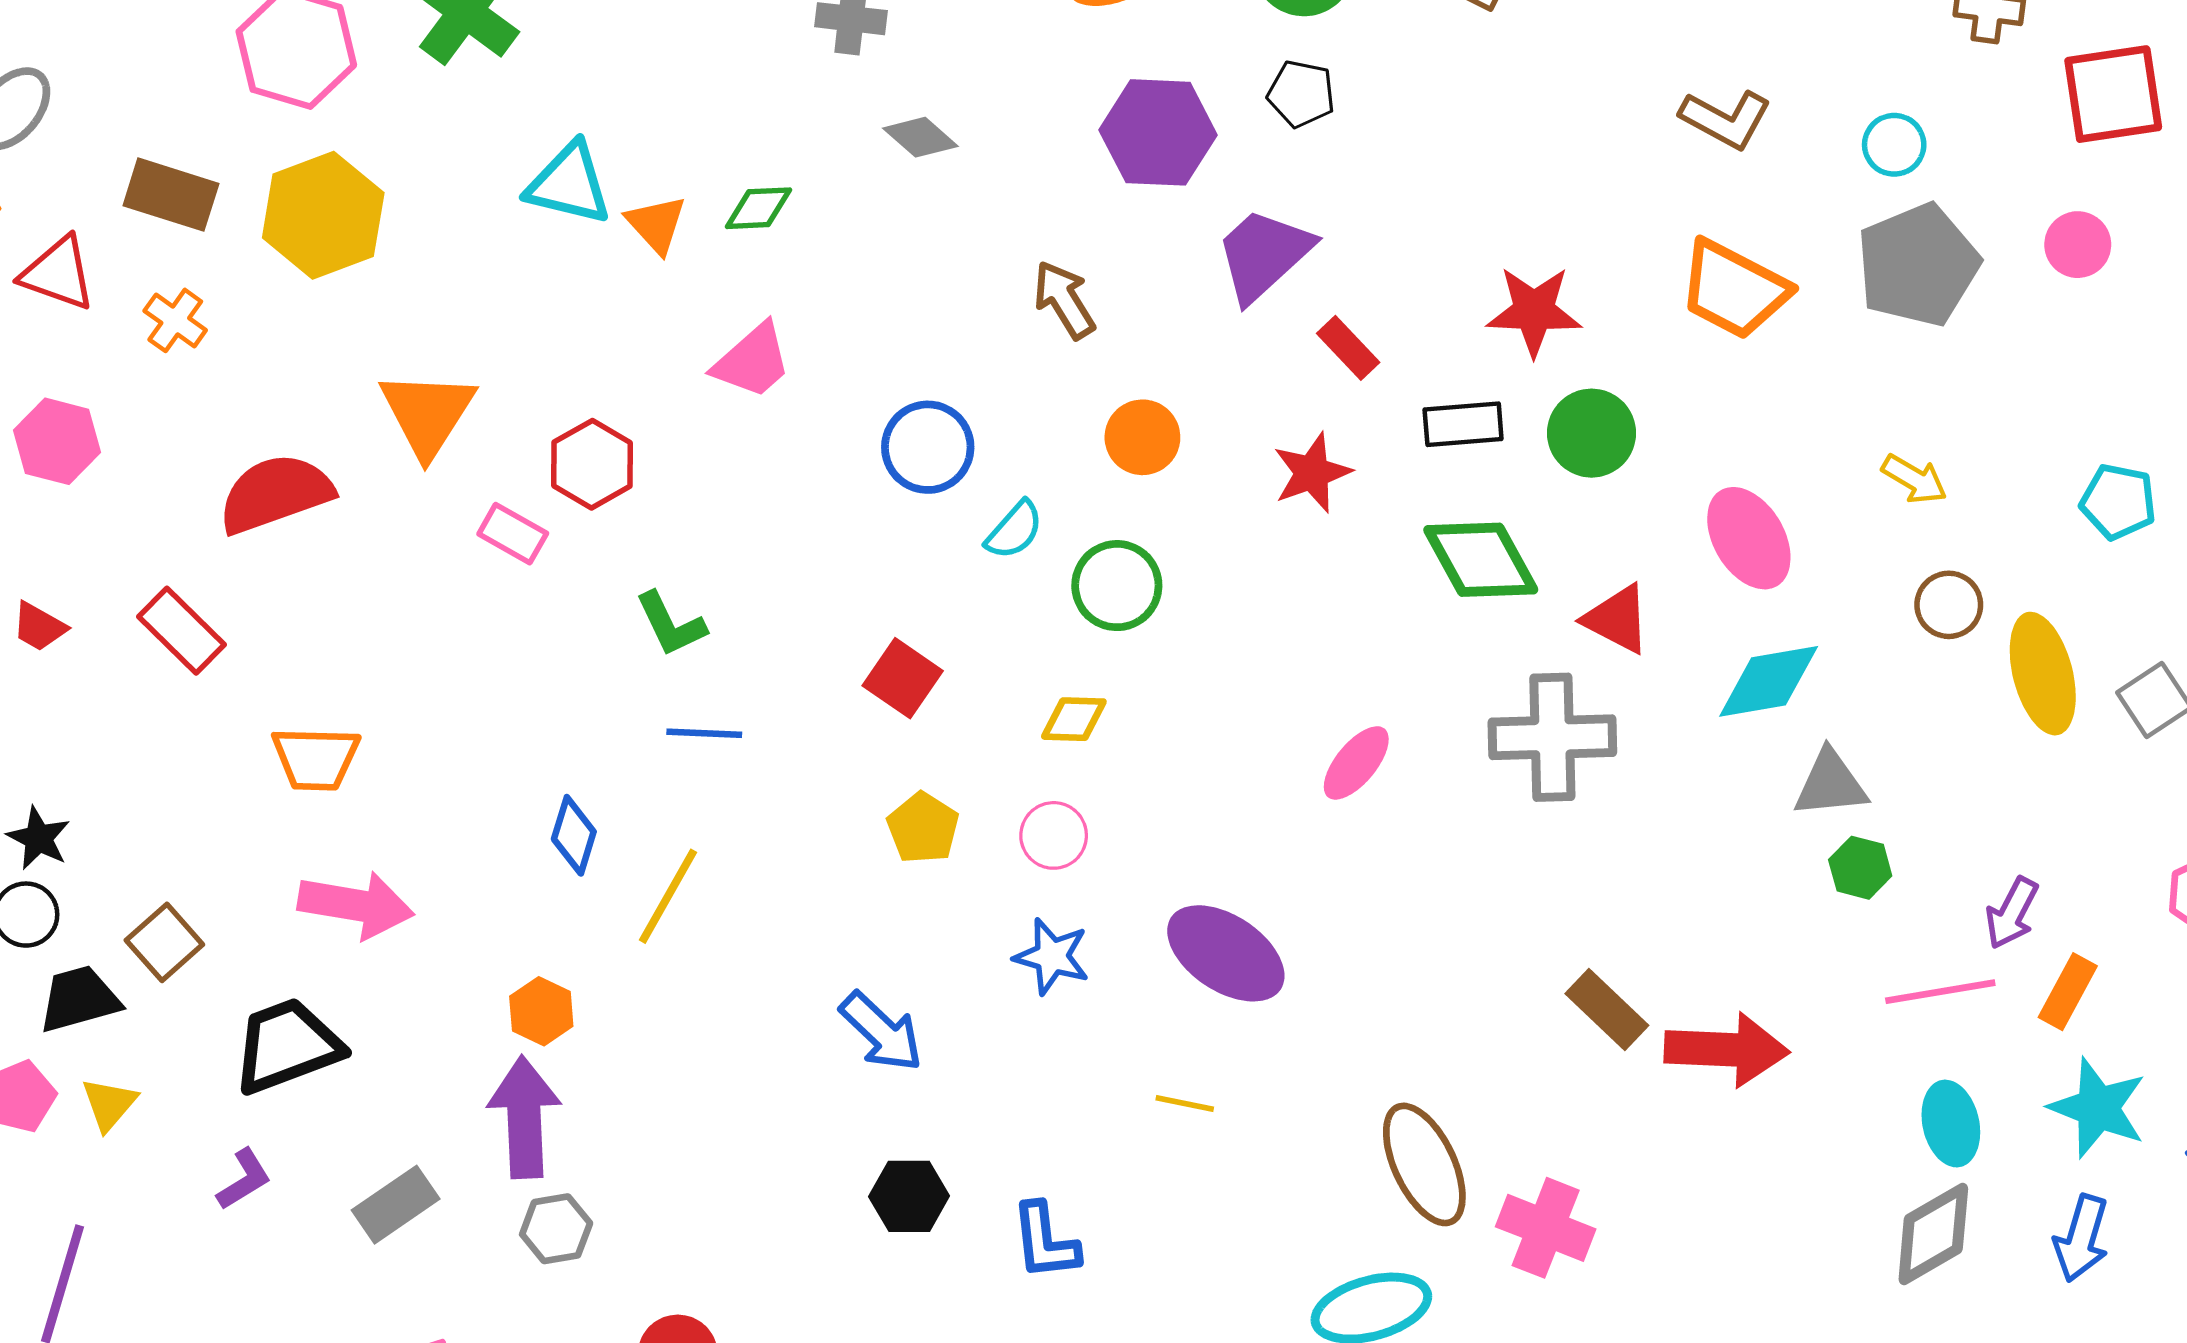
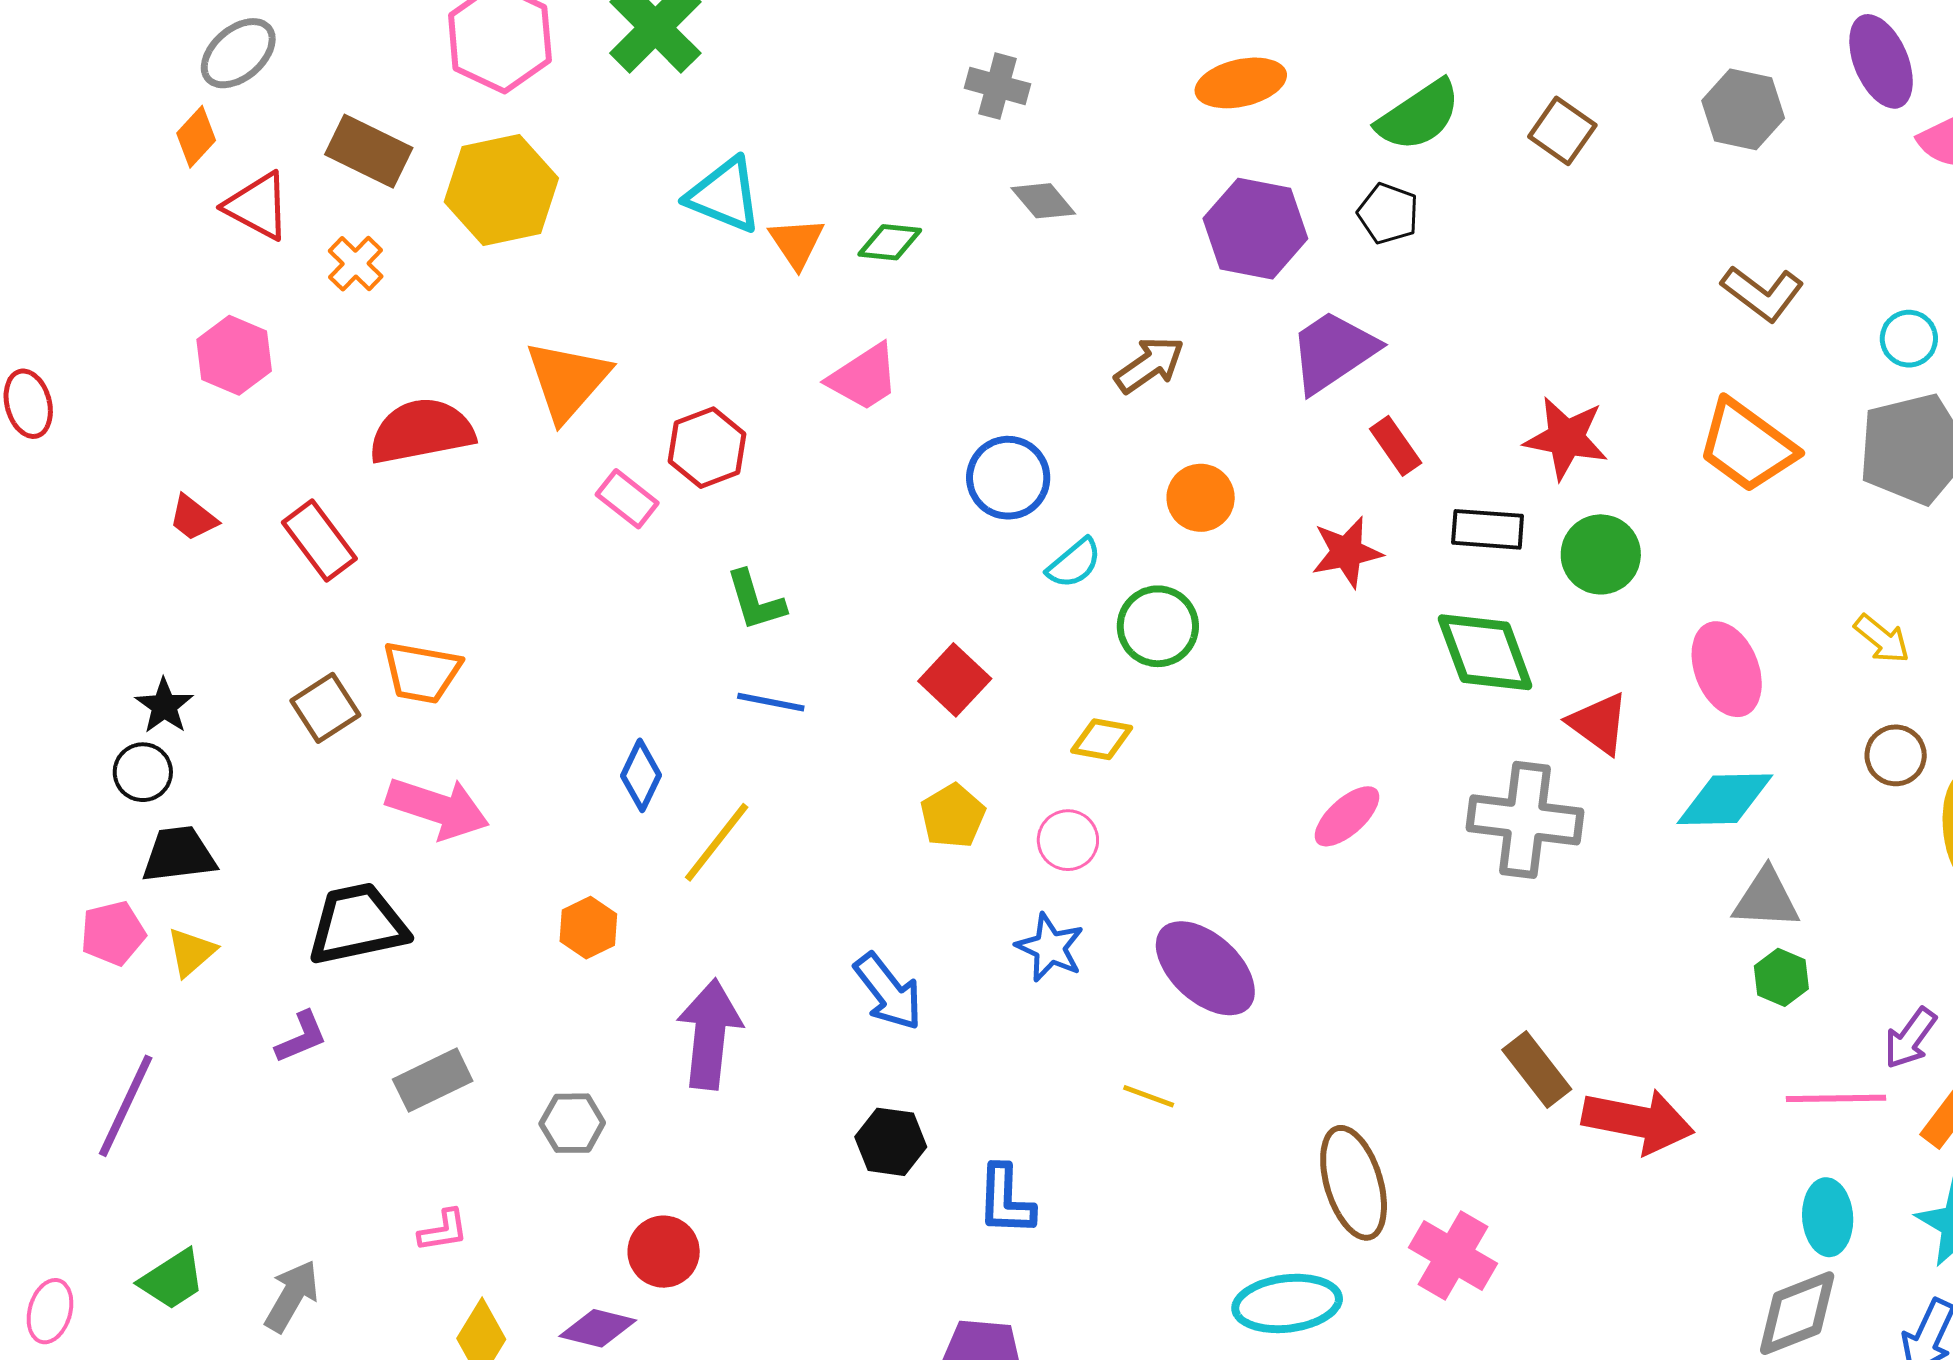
brown arrow: (1064, 300) -> (1149, 365), turned 78
brown square: (164, 942) -> (325, 708), moved
purple arrow: (524, 1117) -> (710, 1034), moved

